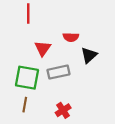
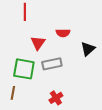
black triangle: (89, 55) -> (88, 49), moved
brown line: (25, 105) -> (13, 93), moved

